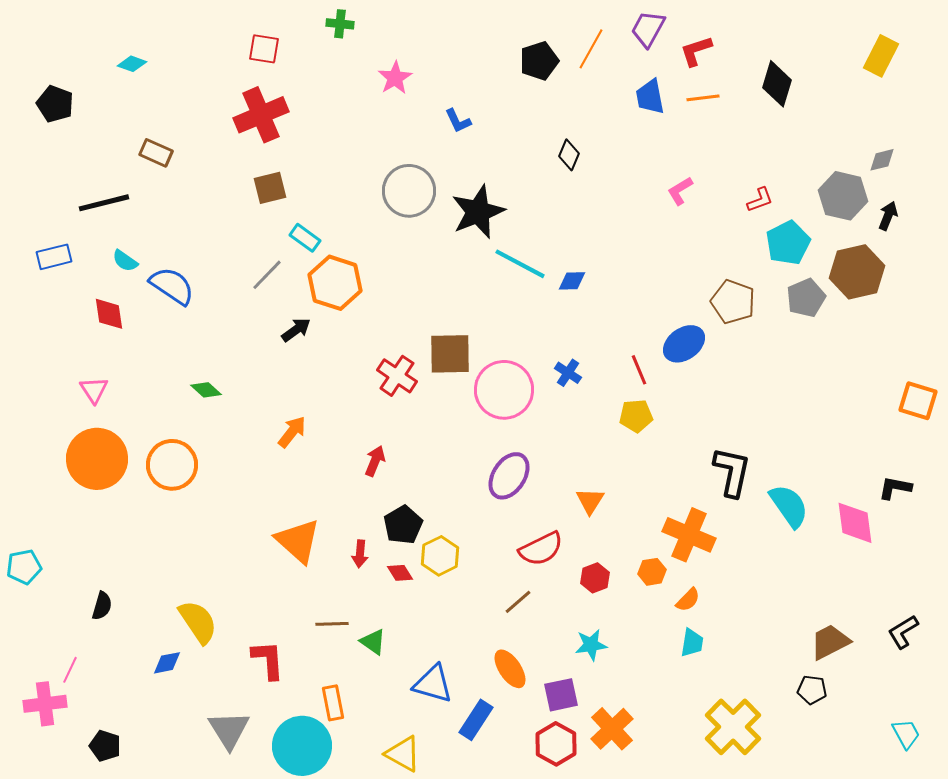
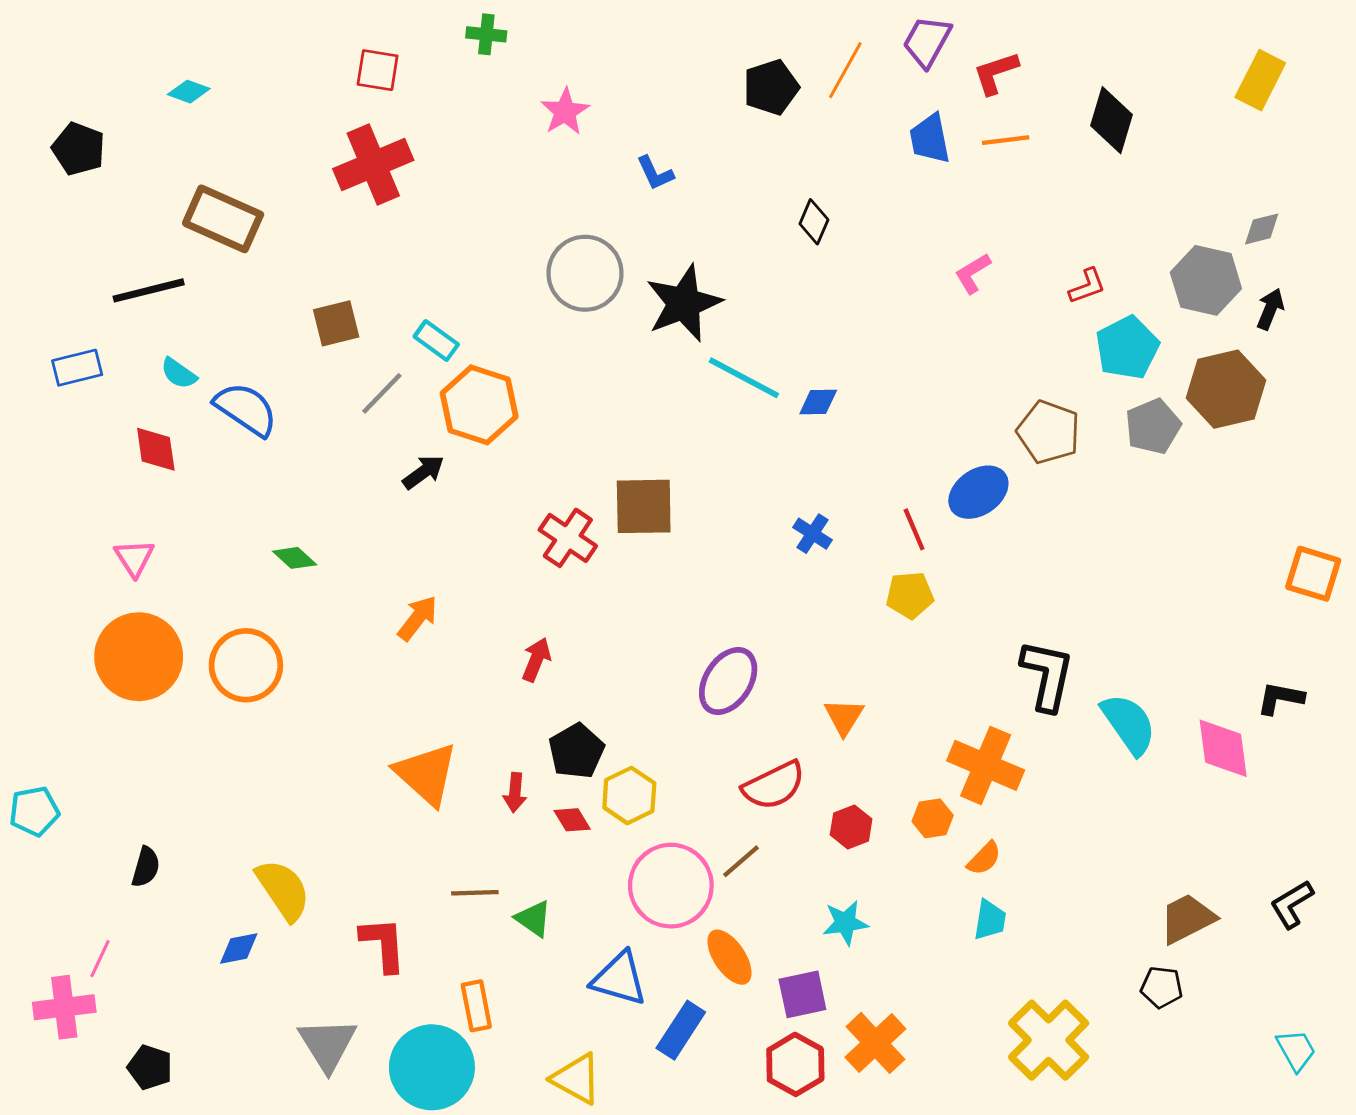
brown rectangle: (156, 153) -> (223, 219), size x1.6
brown square: (270, 188) -> (336, 323), moved
pink circle: (504, 390) -> (671, 886), moved

